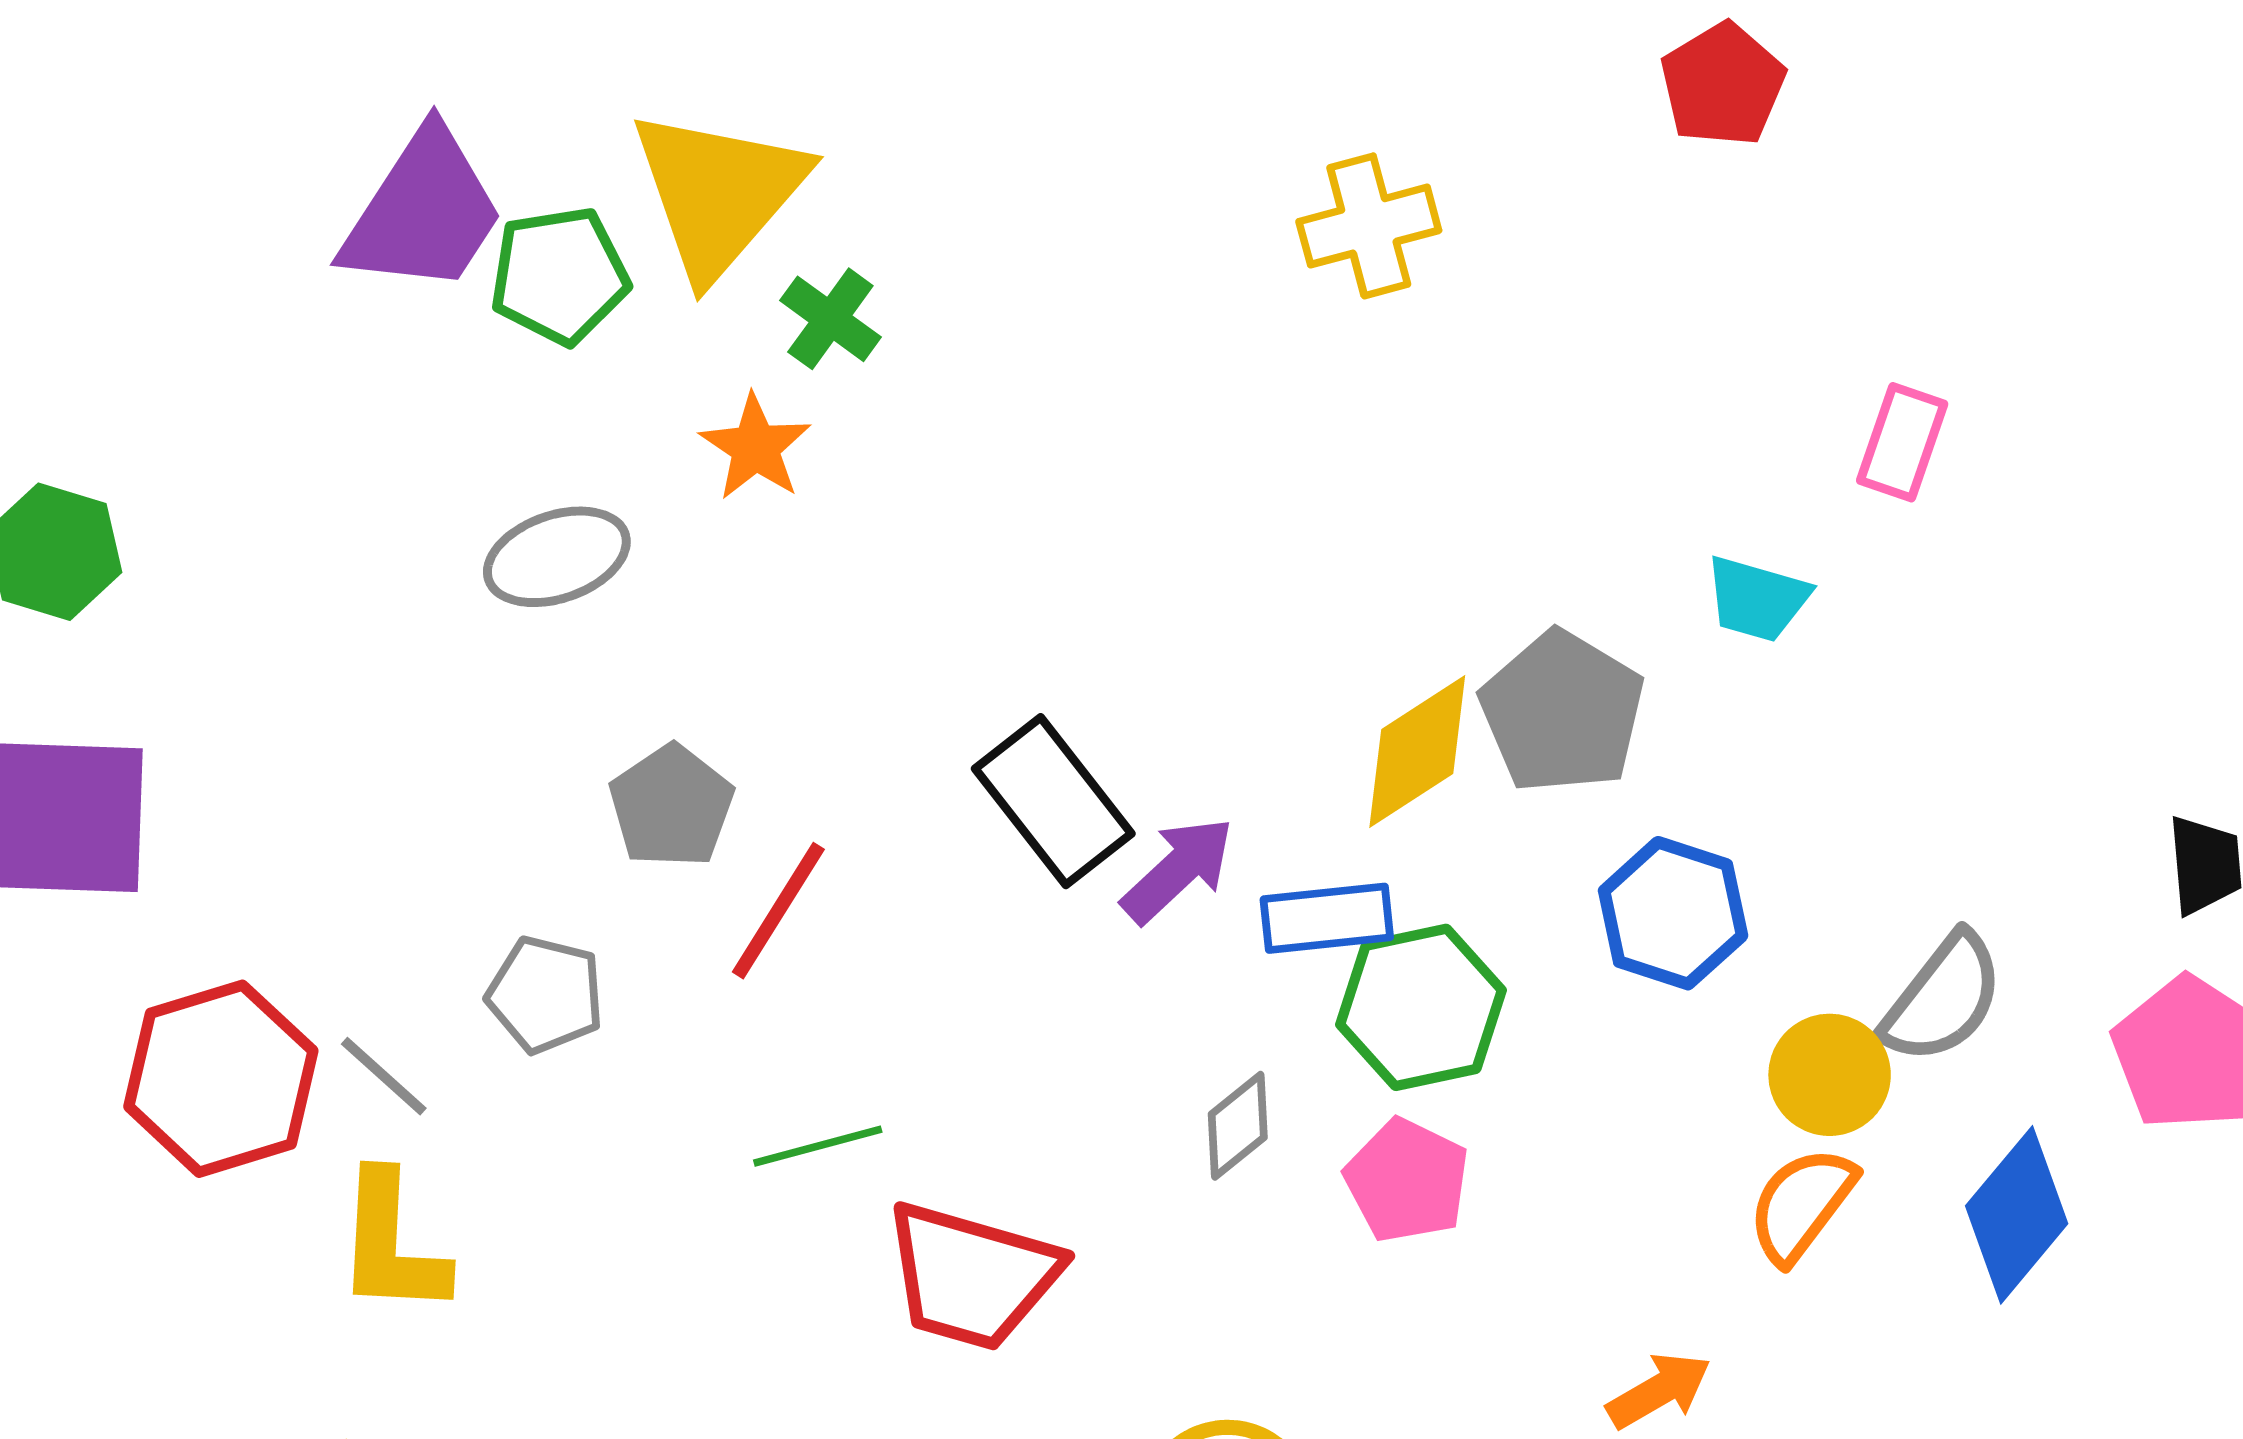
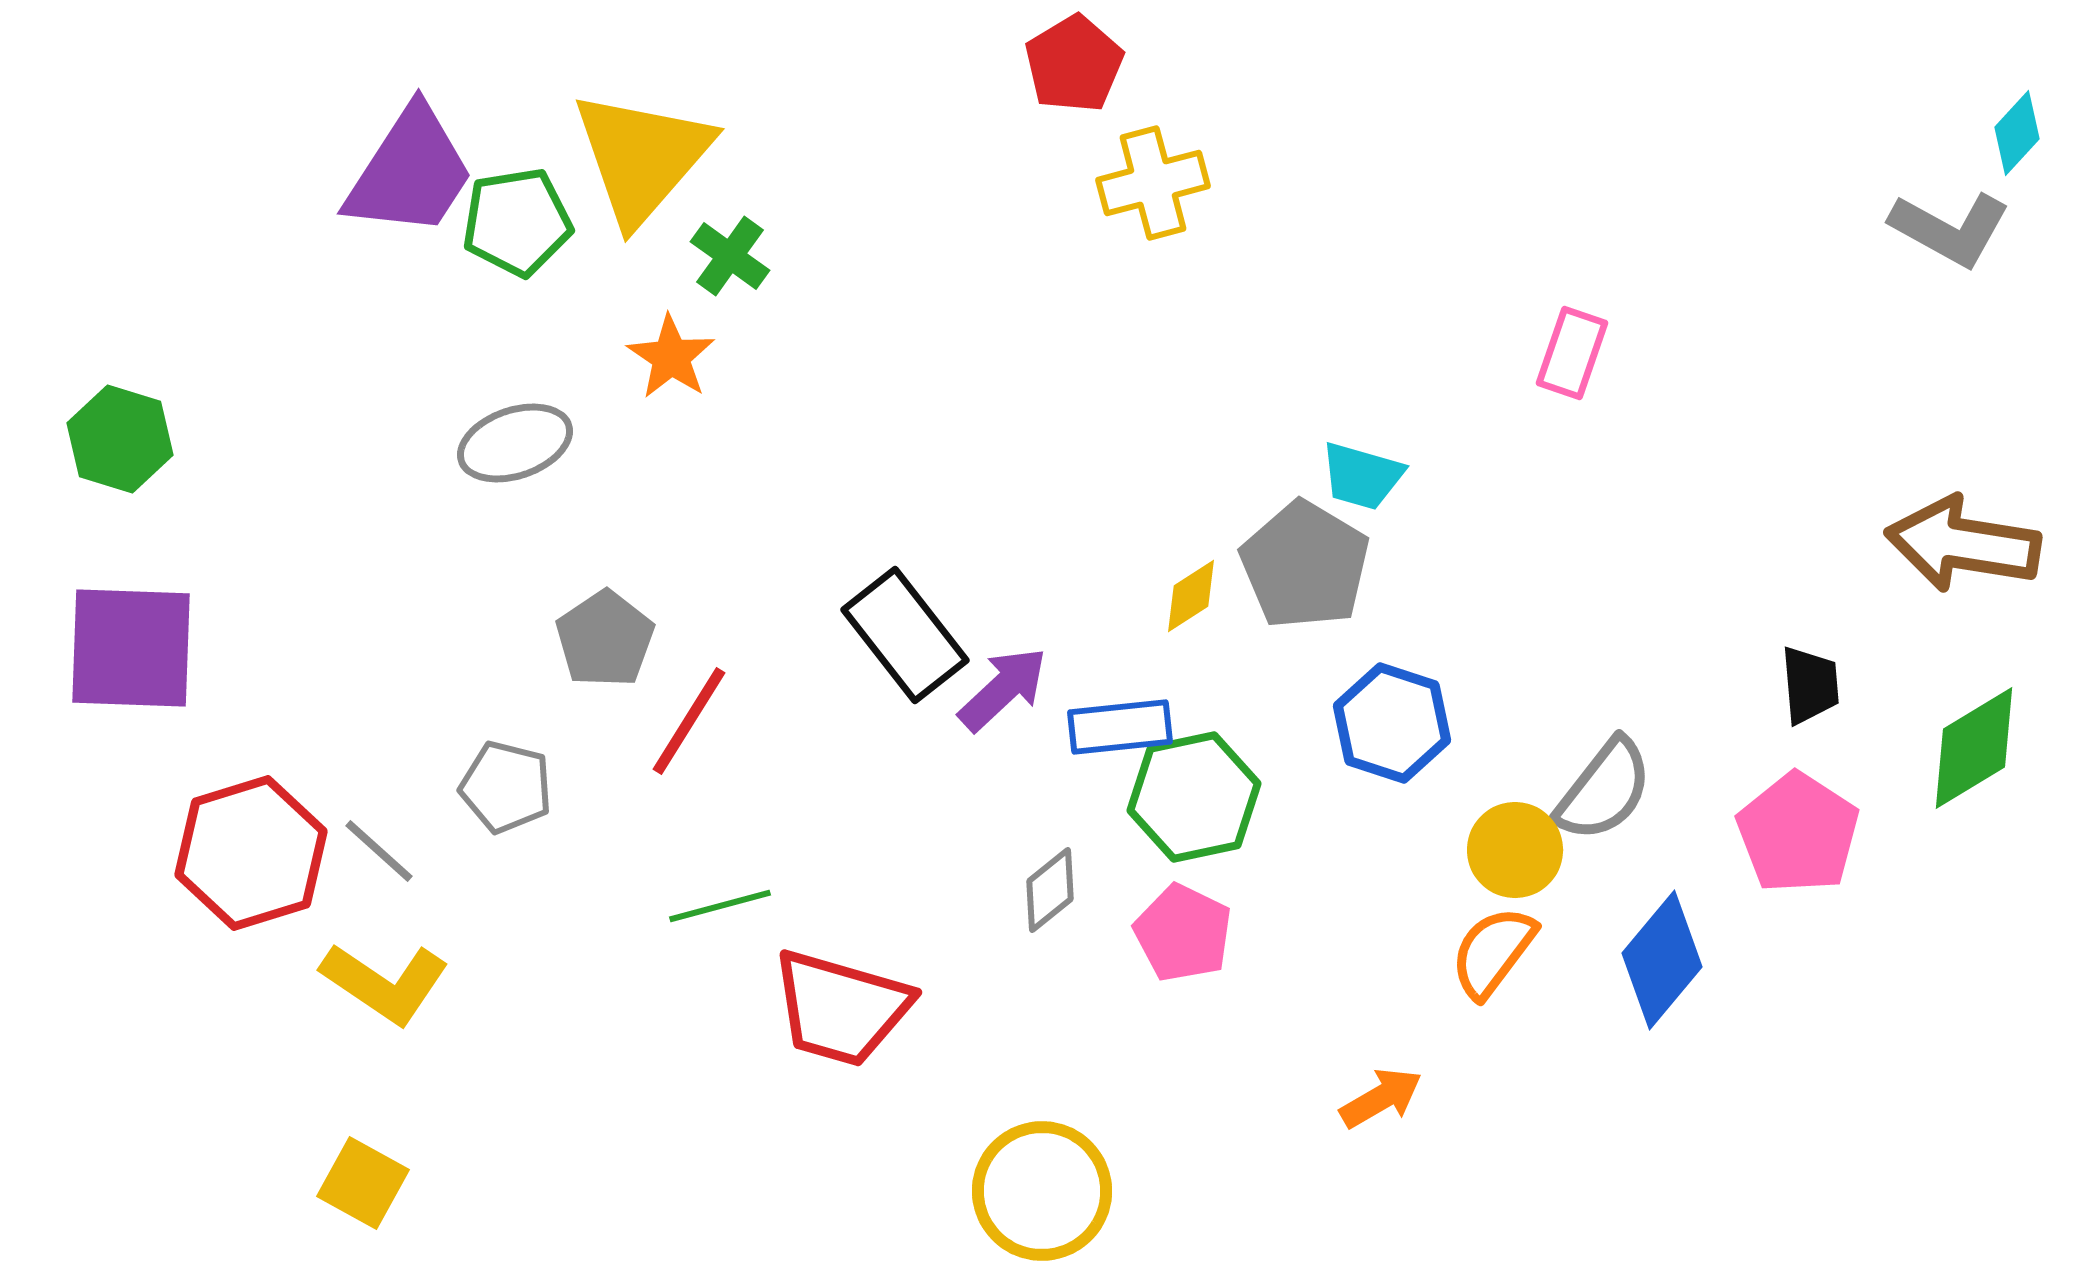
red pentagon: (1723, 85) -> (1074, 64), moved
cyan trapezoid: (1757, 599) -> (1362, 476), moved
yellow diamond: (1417, 752) -> (1191, 596), size x0.6
yellow L-shape: (391, 1244) -> (385, 983), turned -59

